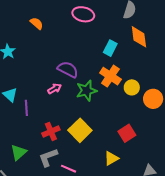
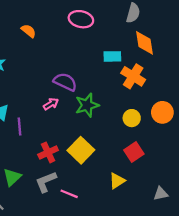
cyan rectangle: (110, 48) -> (112, 56), turned 63
orange cross: (110, 76) -> (133, 76), moved
yellow circle: (132, 87) -> (132, 118), moved

